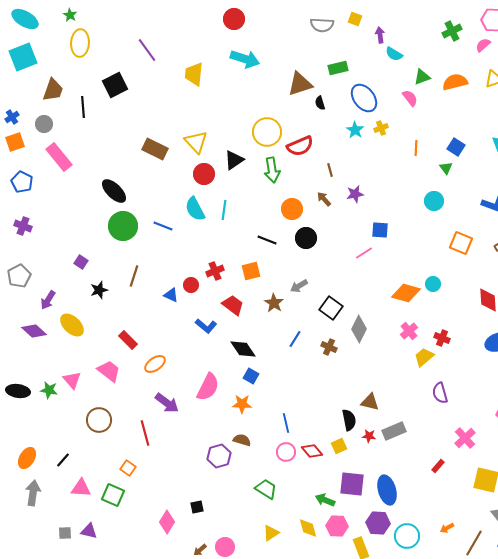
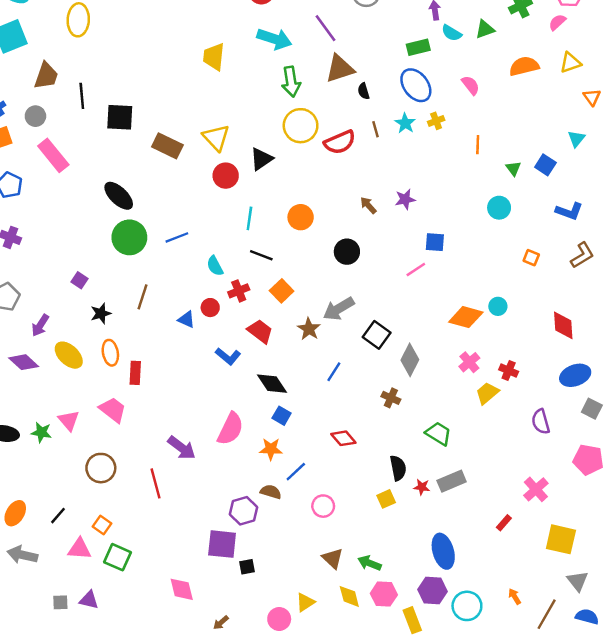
purple line: (147, 50) -> (326, 28), moved
green rectangle: (338, 68) -> (418, 47), moved
green triangle: (422, 77) -> (485, 29), moved
black square: (115, 85) -> (120, 117), moved, turned 30
blue square: (456, 147) -> (545, 165), moved
green arrow: (272, 170) -> (291, 82), moved
brown line: (330, 170) -> (375, 129), moved
cyan semicircle: (195, 209) -> (215, 266), moved, size x0.7
orange circle: (292, 209) -> (301, 217), moved
blue line: (163, 226) -> (177, 237), turned -42
black line: (267, 240) -> (261, 255), moved
orange square: (461, 243) -> (531, 258), size x0.6
orange square: (251, 271) -> (282, 291), turned -30
gray arrow: (299, 286) -> (339, 309), size x1.5
red rectangle: (128, 340) -> (135, 373), turned 48
brown cross: (329, 347) -> (391, 398), moved
orange ellipse: (155, 364) -> (110, 353), moved, turned -65
purple semicircle: (440, 393) -> (541, 422), moved
brown triangle: (370, 402) -> (333, 558), moved, turned 30
blue line: (286, 423) -> (296, 472), moved, turned 60
red diamond: (312, 451) -> (343, 438), moved
orange square: (128, 468) -> (102, 525), moved
purple square: (352, 484) -> (222, 544), moved
green trapezoid: (266, 489) -> (438, 434), moved
gray arrow: (33, 493) -> (22, 555), turned -85
black square: (197, 507) -> (247, 567), moved
pink diamond: (167, 522) -> (182, 589), turned -45
orange arrow: (447, 528) -> (515, 596), turned 88
pink circle: (225, 547) -> (279, 619), moved

